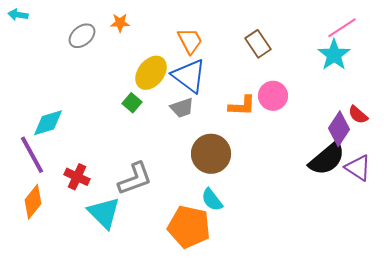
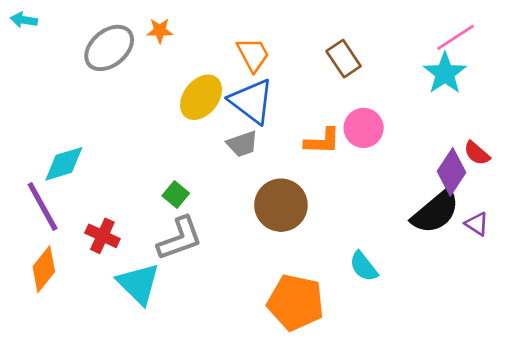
gray ellipse: (82, 36) -> (109, 48), size x1.4
green square: (132, 103) -> (176, 194), moved
purple triangle: (358, 168) -> (477, 224), size x0.7
cyan semicircle: (212, 200) -> (364, 266), moved
orange pentagon: (189, 227) -> (296, 302), moved

